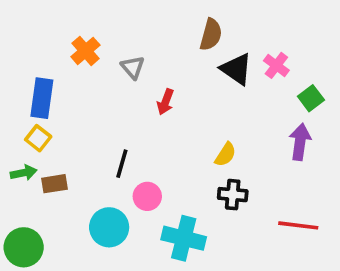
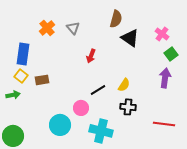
pink cross: (276, 65) -> (162, 34), moved
gray triangle: (133, 67) -> (73, 28), moved
black line: (122, 164) -> (98, 90), moved, turned 42
brown rectangle: (55, 184) -> (42, 80), moved

